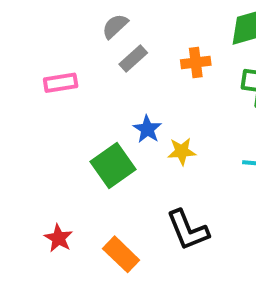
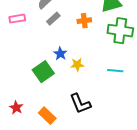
pink rectangle: (61, 83) -> (17, 19), moved

